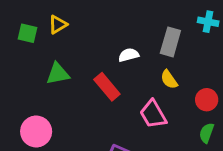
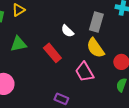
white semicircle: (129, 55) -> (67, 31), turned -120
yellow semicircle: (169, 79) -> (95, 48), size x1.5

